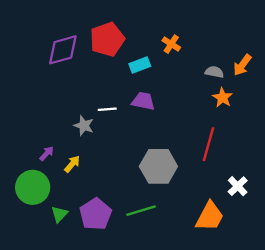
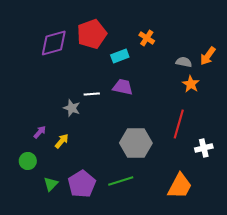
white cross: (238, 186) -> (204, 148), moved, turned 30
green circle: (33, 187) -> (28, 161), size x0.6

